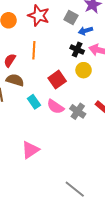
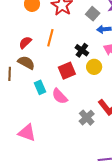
black cross: (77, 50) -> (82, 50), moved
gray cross: (78, 111) -> (87, 118), moved
pink triangle: (30, 150) -> (27, 133), turned 42

